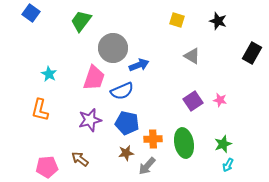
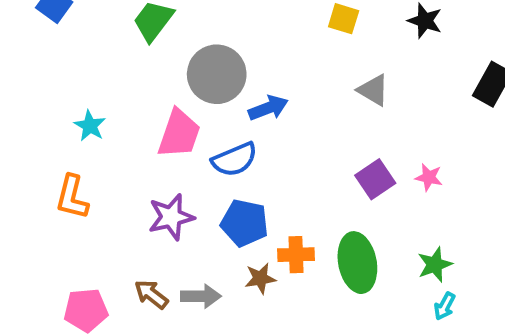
brown star: (126, 153) -> (260, 278), moved
gray arrow: (147, 166) -> (201, 296), moved, turned -132

